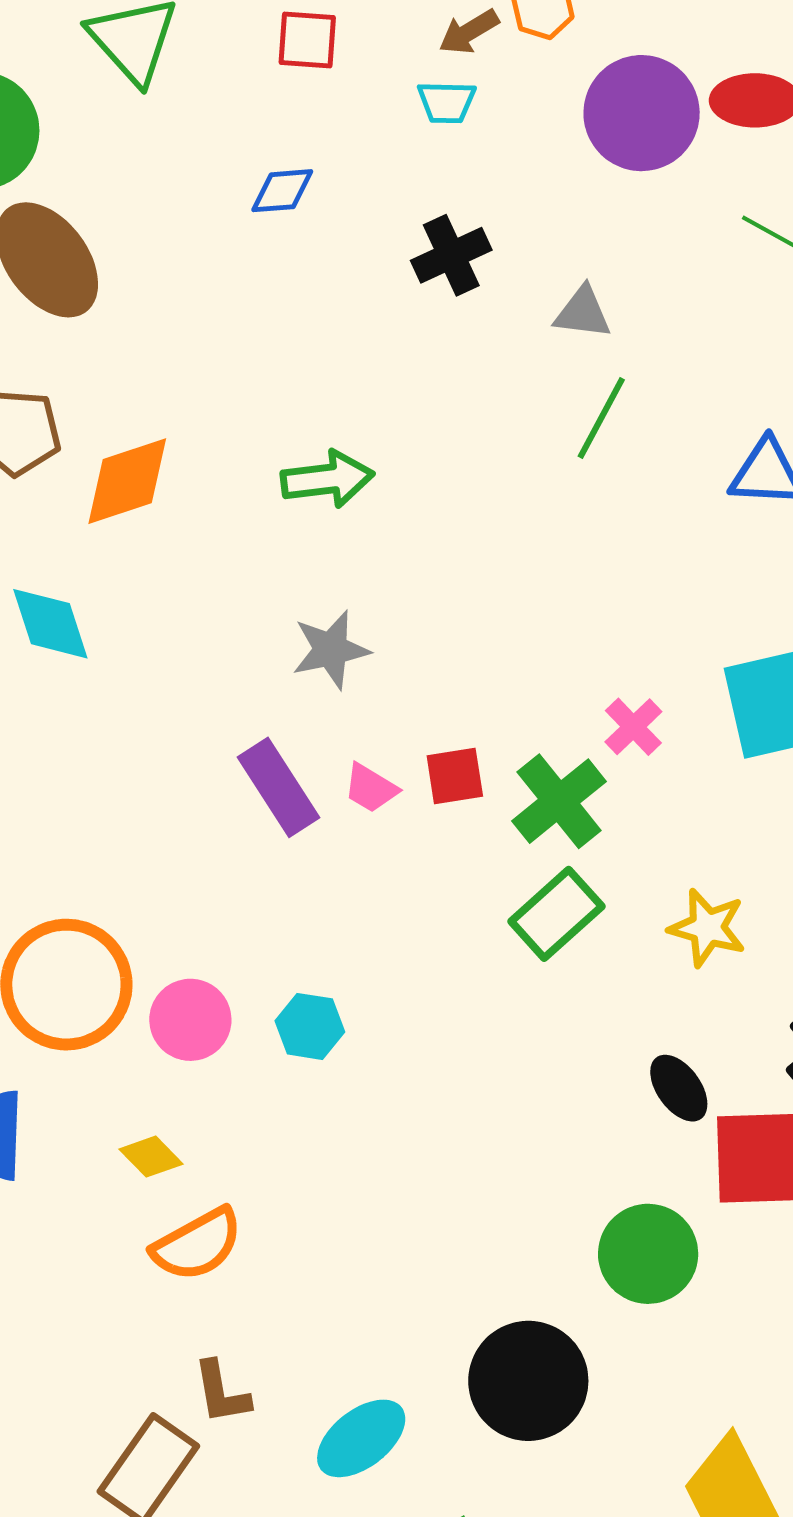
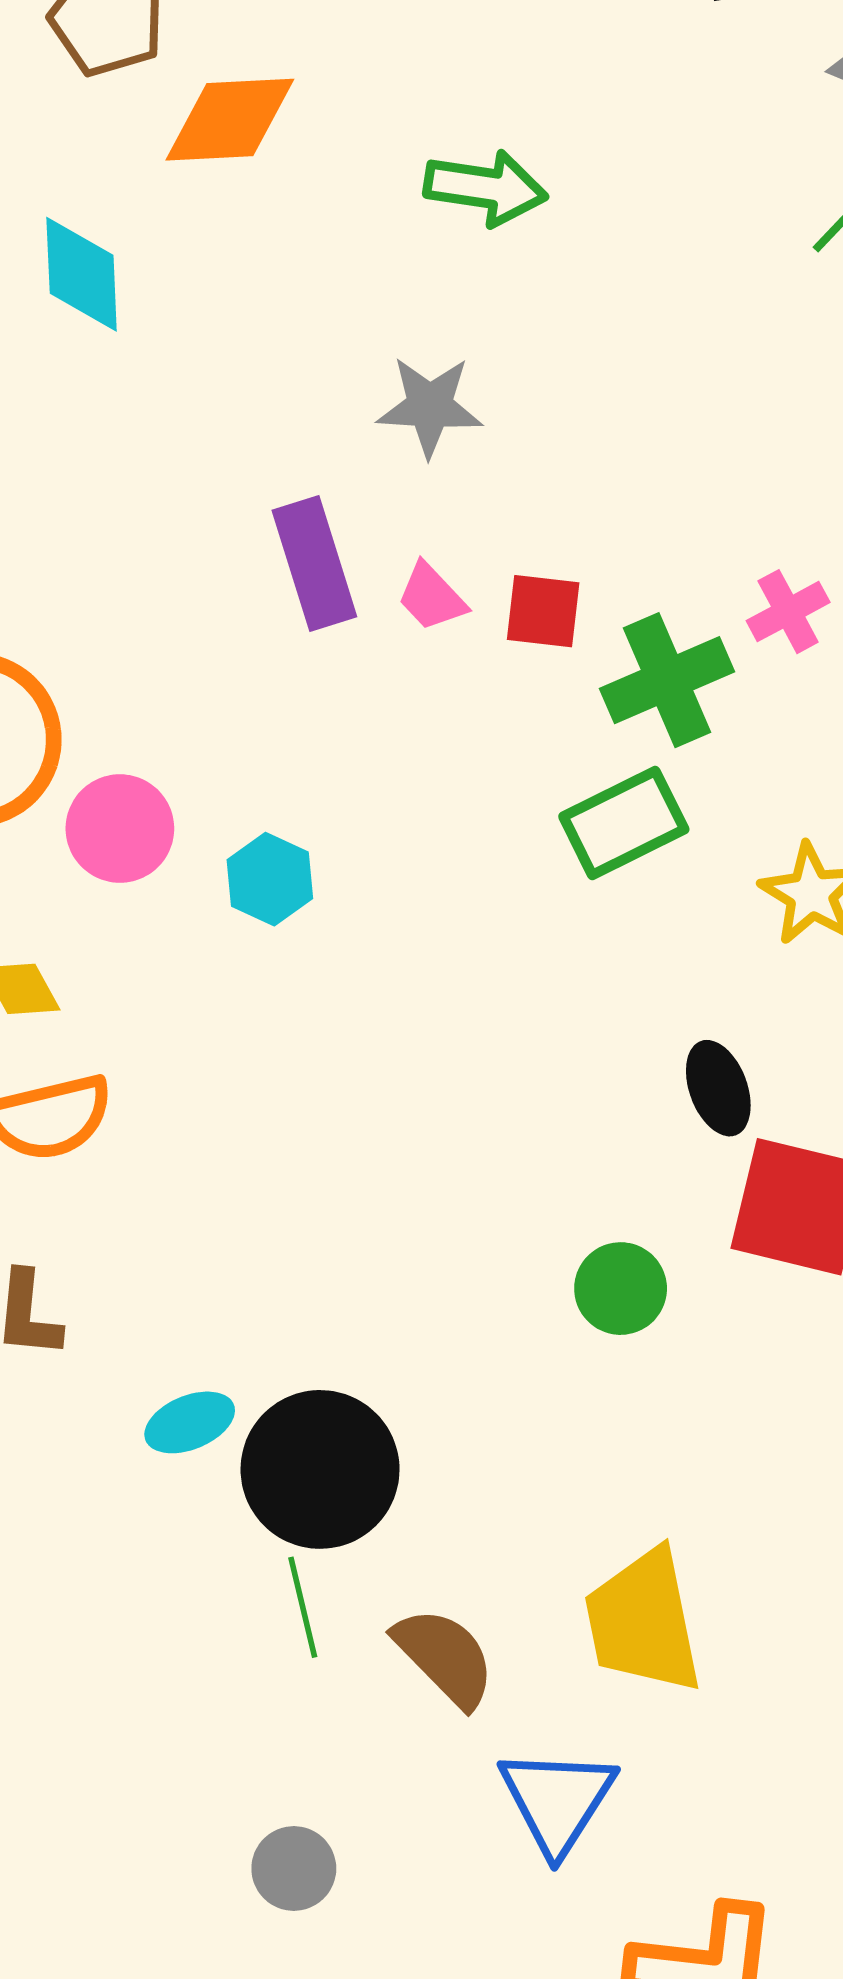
green circle: (648, 1254) -> (621, 1289), size x0.7
black circle: (528, 1381) -> (320, 1469), moved
cyan ellipse: (361, 1438) -> (190, 1422), size x0.7

